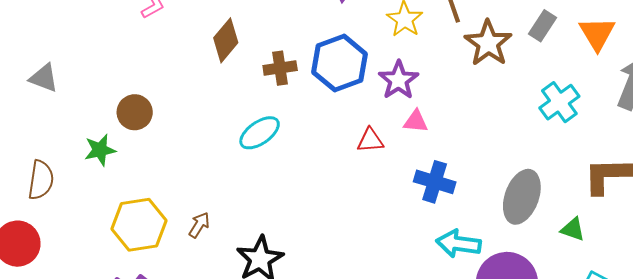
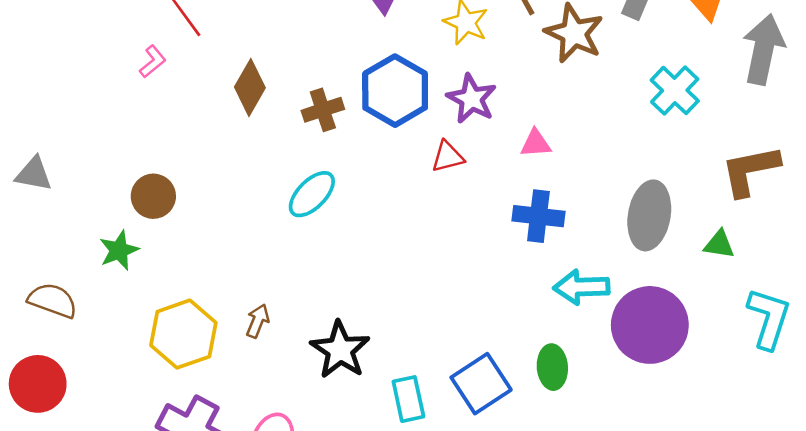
pink triangle: (416, 121) -> (536, 143), moved
red triangle: (370, 140) -> (448, 157), moved
brown semicircle: (41, 180) -> (53, 300), turned -69

